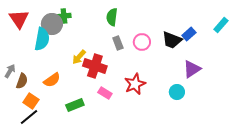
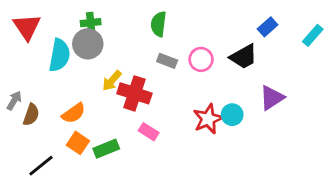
gray circle: (52, 24) -> (88, 44), moved
blue rectangle: (189, 34) -> (268, 27), moved
black trapezoid: (172, 40) -> (243, 57), turned -50
gray rectangle: (118, 43) -> (167, 61), turned -48
red star: (135, 84) -> (208, 119), moved
cyan circle: (177, 92) -> (232, 115), moved
orange square: (31, 101) -> (78, 143), moved

